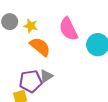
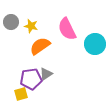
orange semicircle: (40, 47) -> (40, 46), turned -75

